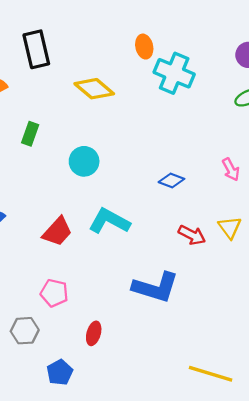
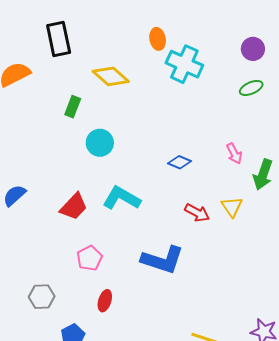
green rectangle: (30, 134) -> (73, 107), moved
pink pentagon: (54, 293) -> (89, 258), moved, turned 30

